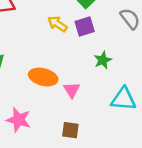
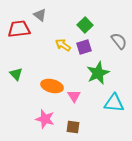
green star: (103, 60) -> (98, 73), size x1.6
pink star: (19, 120) -> (45, 119), moved

